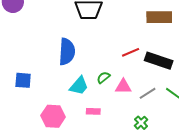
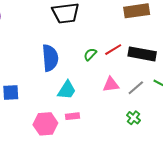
green semicircle: (103, 77) -> (90, 54), moved
pink rectangle: (93, 111) -> (72, 116), moved

